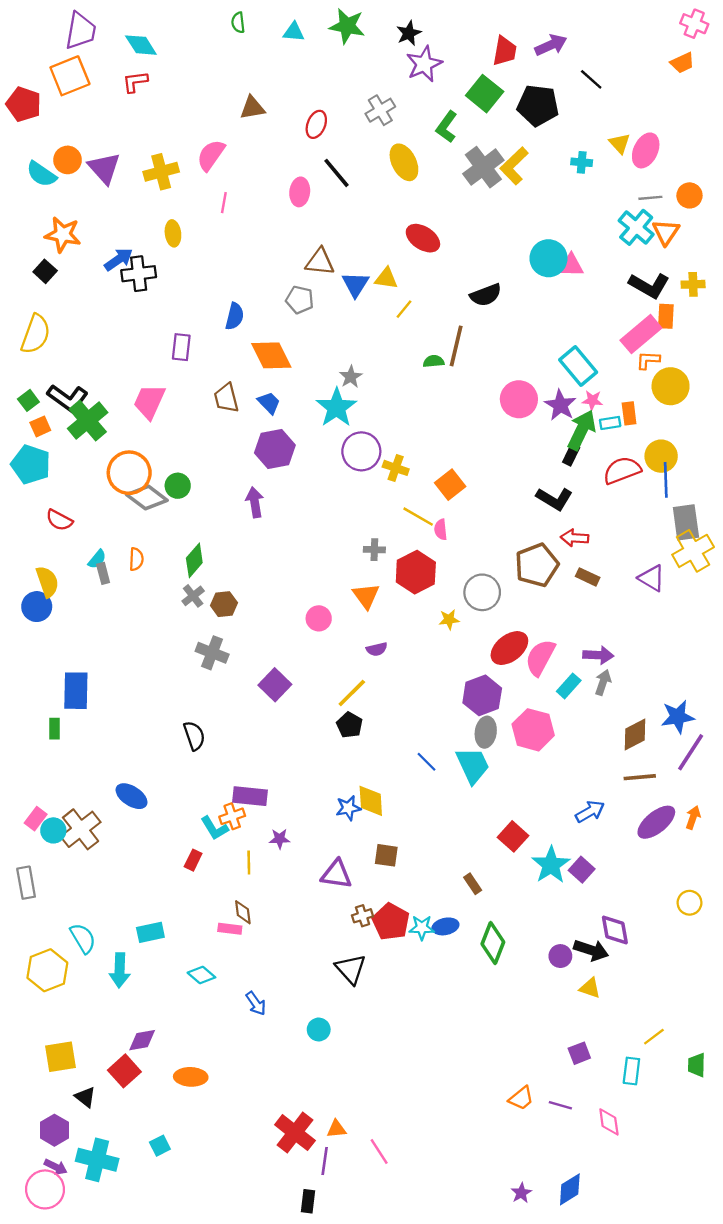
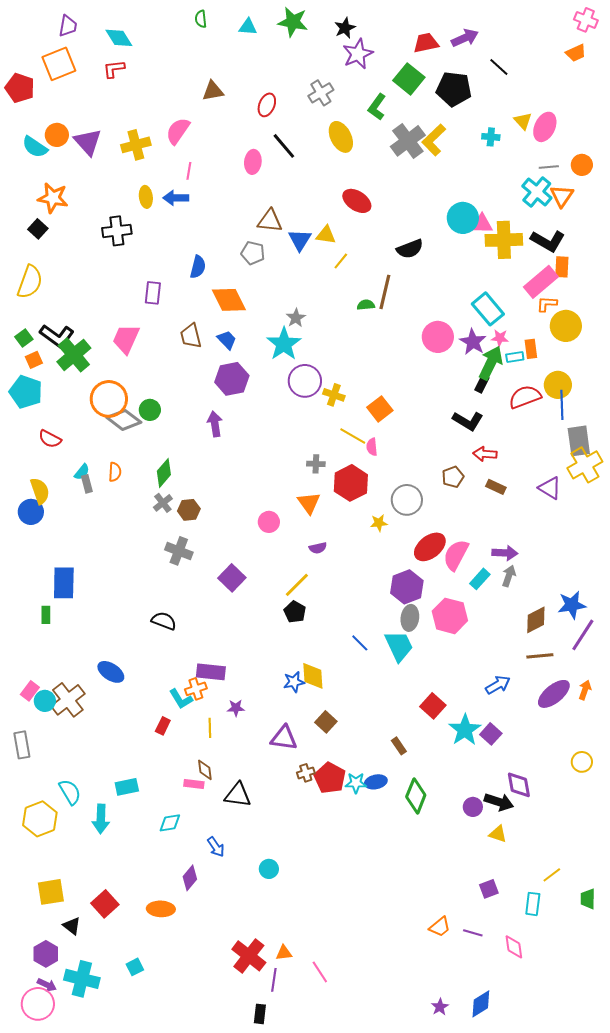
purple trapezoid: (81, 31) -> (68, 26), size x0.7
red trapezoid: (505, 51) -> (426, 43), turned -112
blue arrow: (118, 259) -> (176, 198), moved, turned -145
yellow cross: (693, 284) -> (504, 240), moved, size x1.8
brown pentagon: (537, 565) -> (453, 477), size x0.6
black semicircle: (194, 736) -> (164, 621), turned -50
brown square: (386, 855) -> (326, 722), turned 35
black triangle: (351, 969) -> (238, 795), moved, turned -40
cyan diamond: (201, 975) -> (170, 823), turned -50
purple diamond: (142, 1040) -> (190, 878), moved, turned -40

